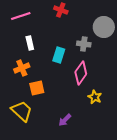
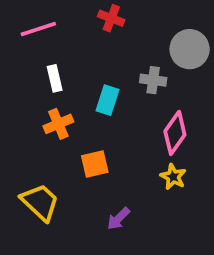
orange cross: (22, 68) -> (58, 124), moved
pink diamond: (81, 73) -> (175, 133), moved
orange square: (37, 88) -> (95, 164), moved

